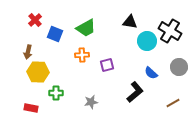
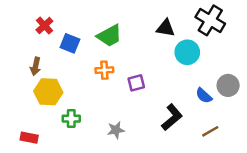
black cross: (170, 31) -> (210, 20), moved
blue semicircle: (151, 73) -> (204, 96), moved
brown line: (173, 103) -> (210, 131), moved
red rectangle: (31, 108) -> (29, 138), moved

